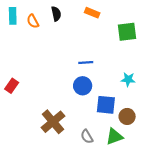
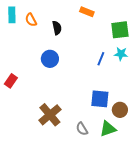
black semicircle: (56, 14) -> (57, 28), moved
blue line: (86, 62) -> (101, 59), moved, turned -64
cyan star: (128, 79) -> (121, 54), moved
blue circle: (83, 86) -> (50, 59), moved

